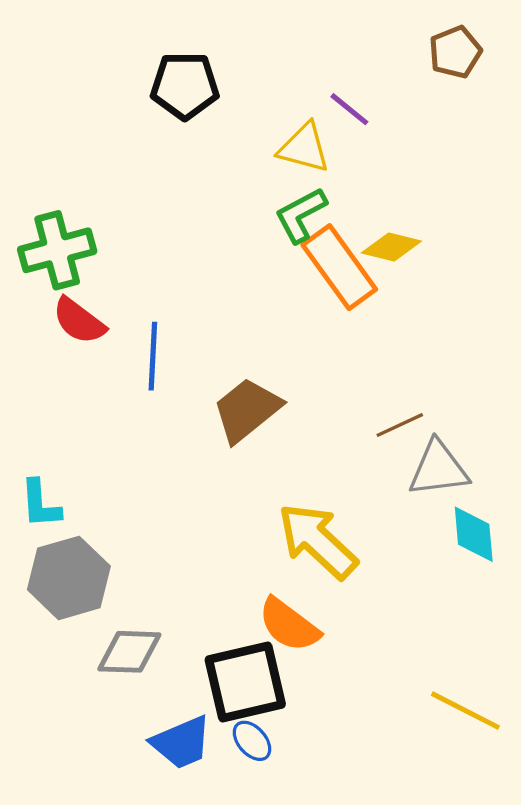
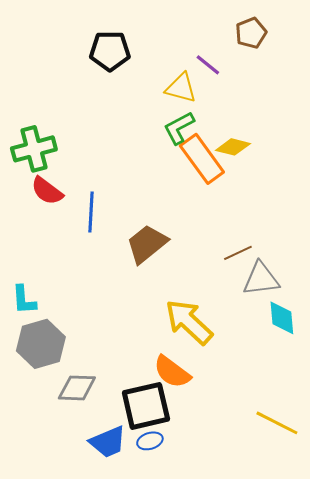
brown pentagon: (455, 52) -> (251, 33), moved
blue ellipse: (252, 741) -> (150, 441), turned -65

